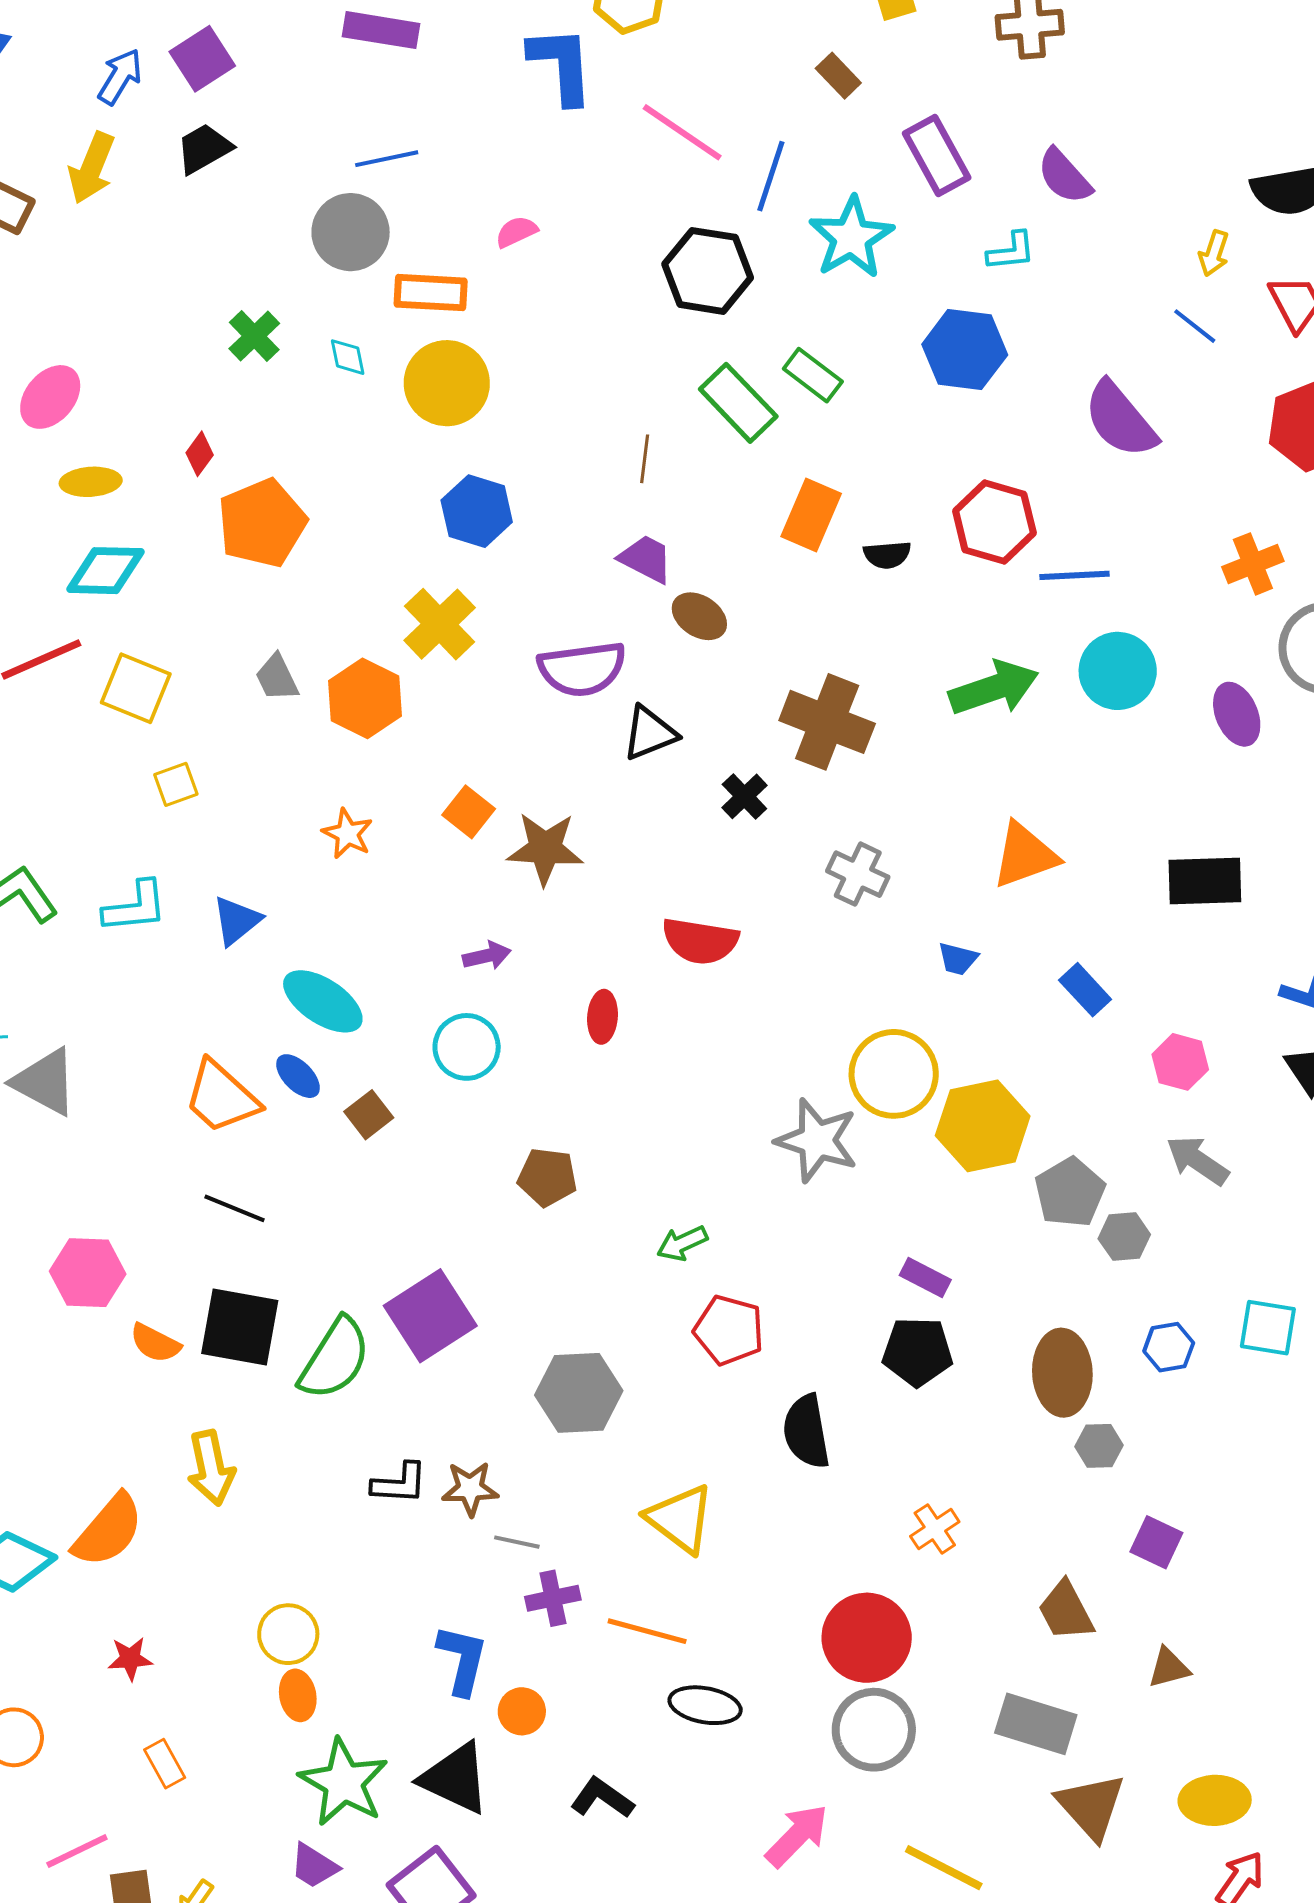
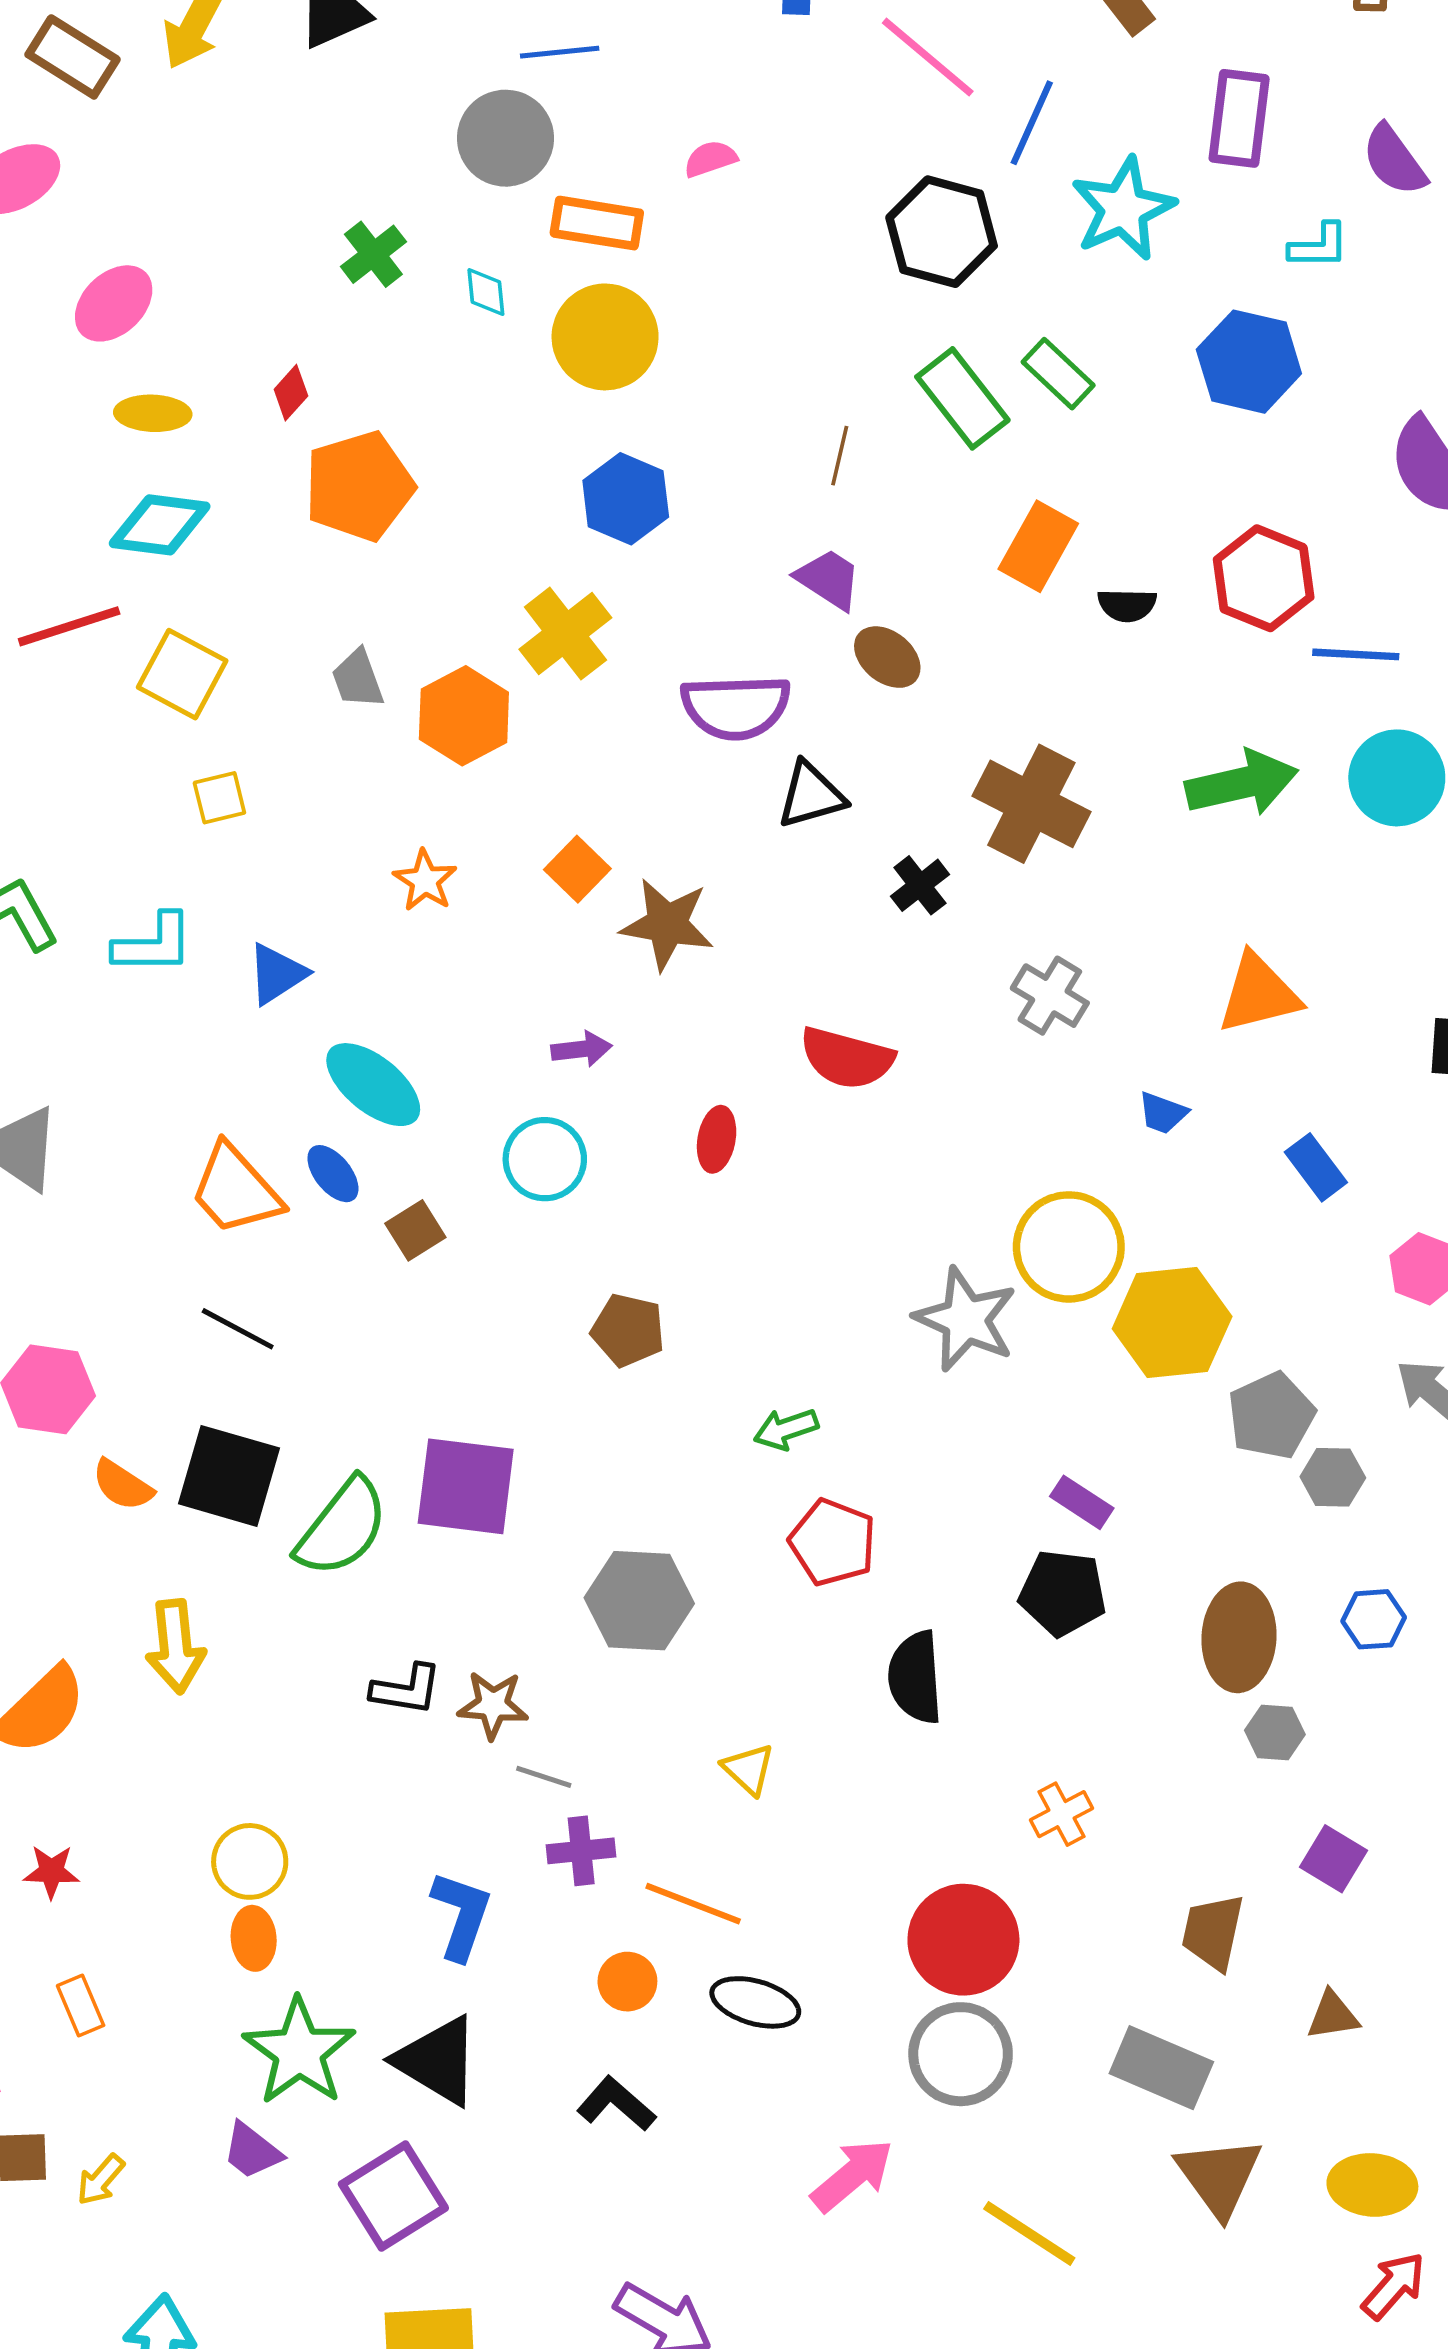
purple rectangle: (937, 156) -> (1239, 118), turned 30
purple square: (430, 1316) -> (466, 1486), turned 34
yellow triangle: (680, 1519) -> (748, 1769), size x0.6
brown trapezoid: (1066, 1611) -> (1213, 1932), turned 34
orange circle: (522, 1711) -> (627, 1982), moved

